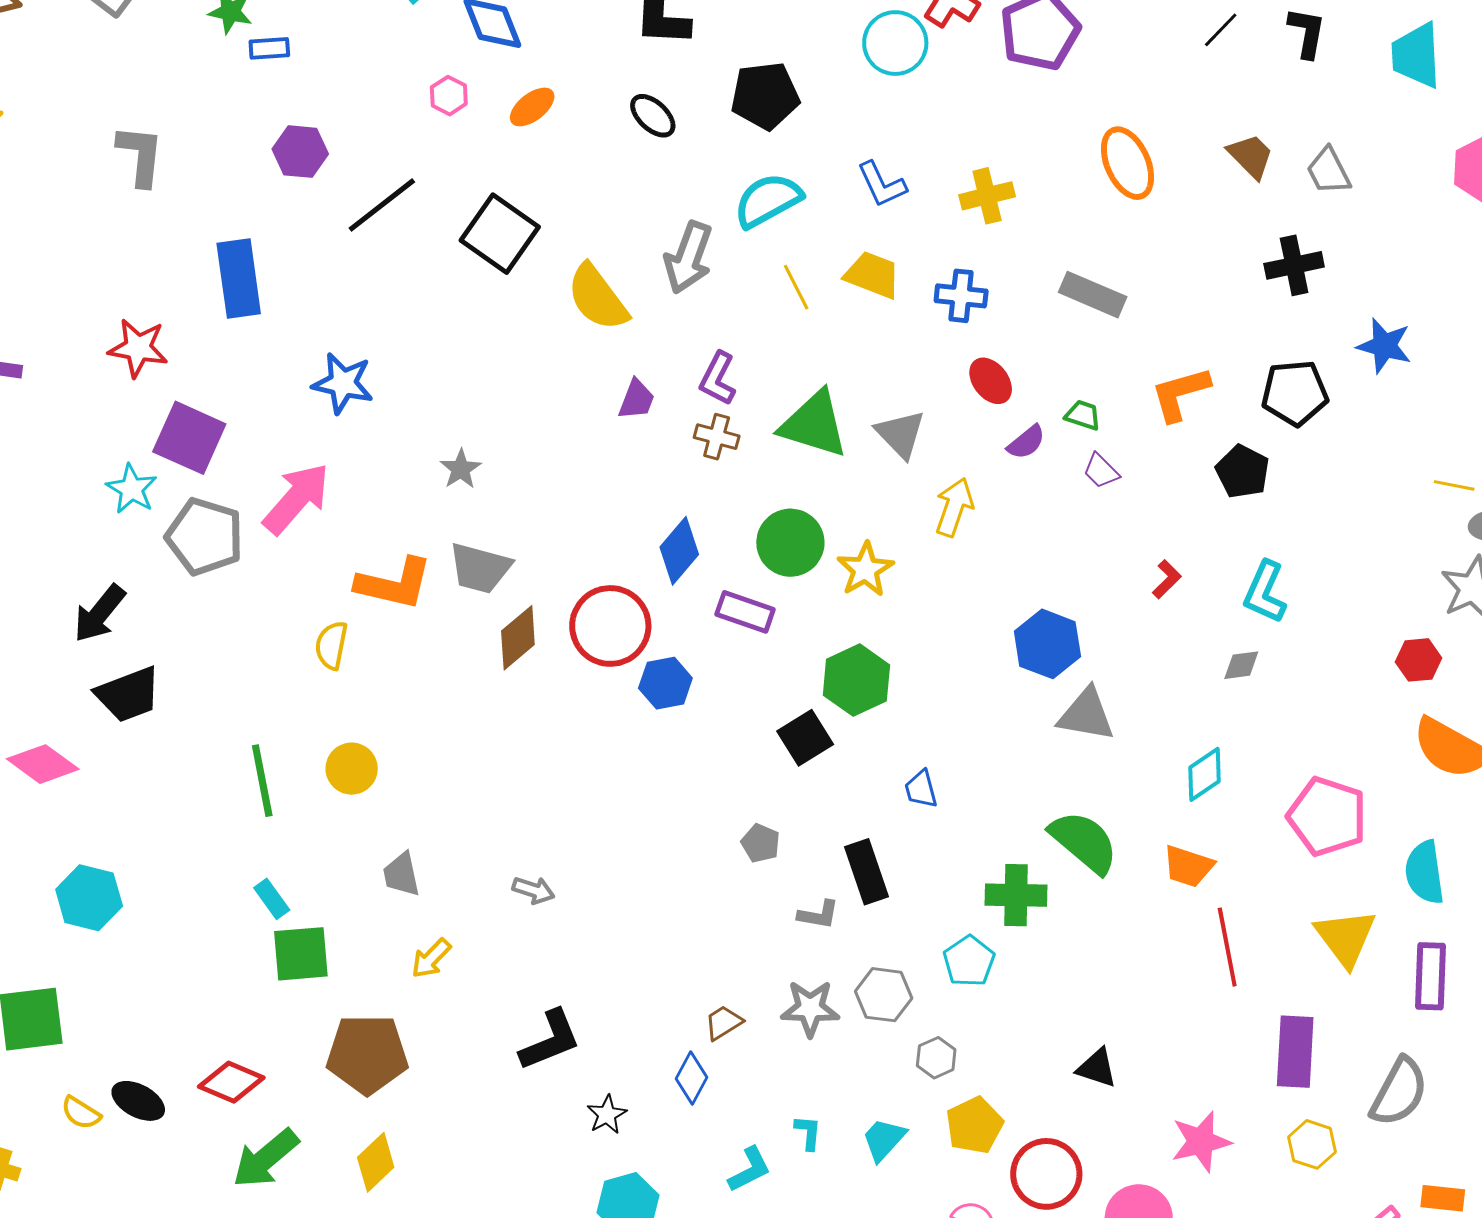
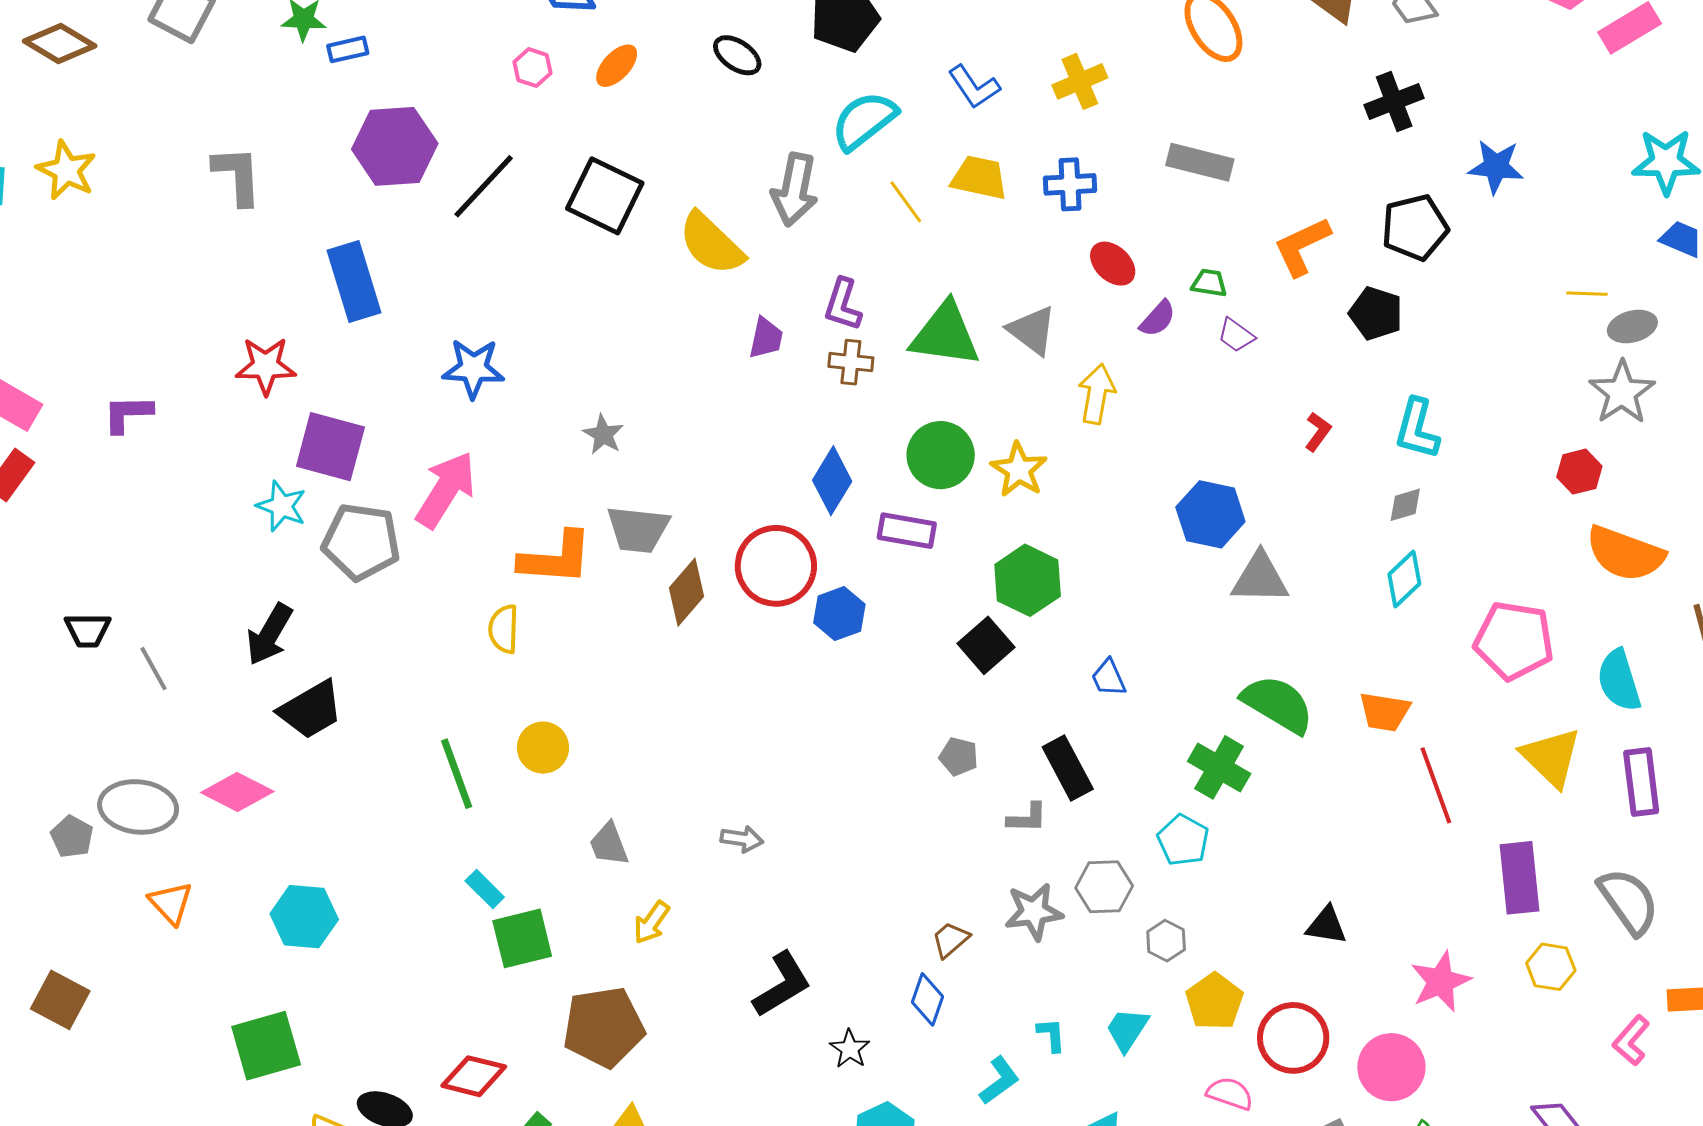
purple hexagon: (300, 152) -> (395, 146), size x1.5
cyan diamond: (1204, 774) -> (1404, 579), moved
green cross: (1016, 895) -> (1219, 767), turned 38
gray semicircle: (1399, 1092) -> (1628, 901), turned -54

